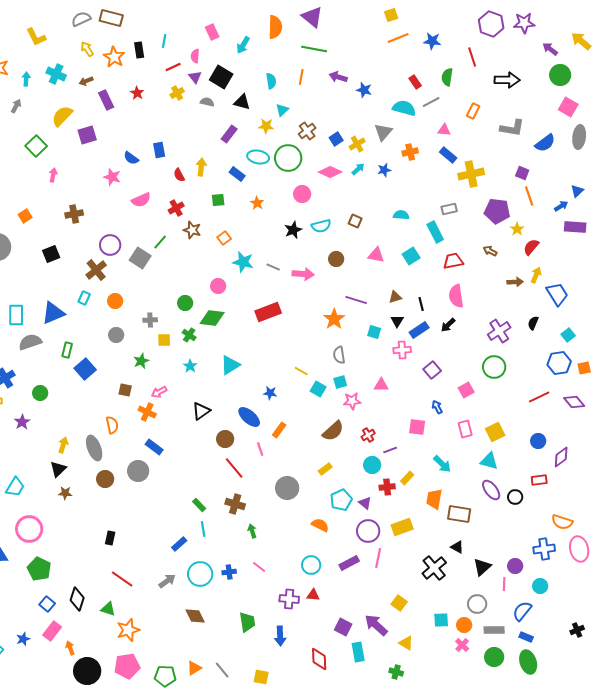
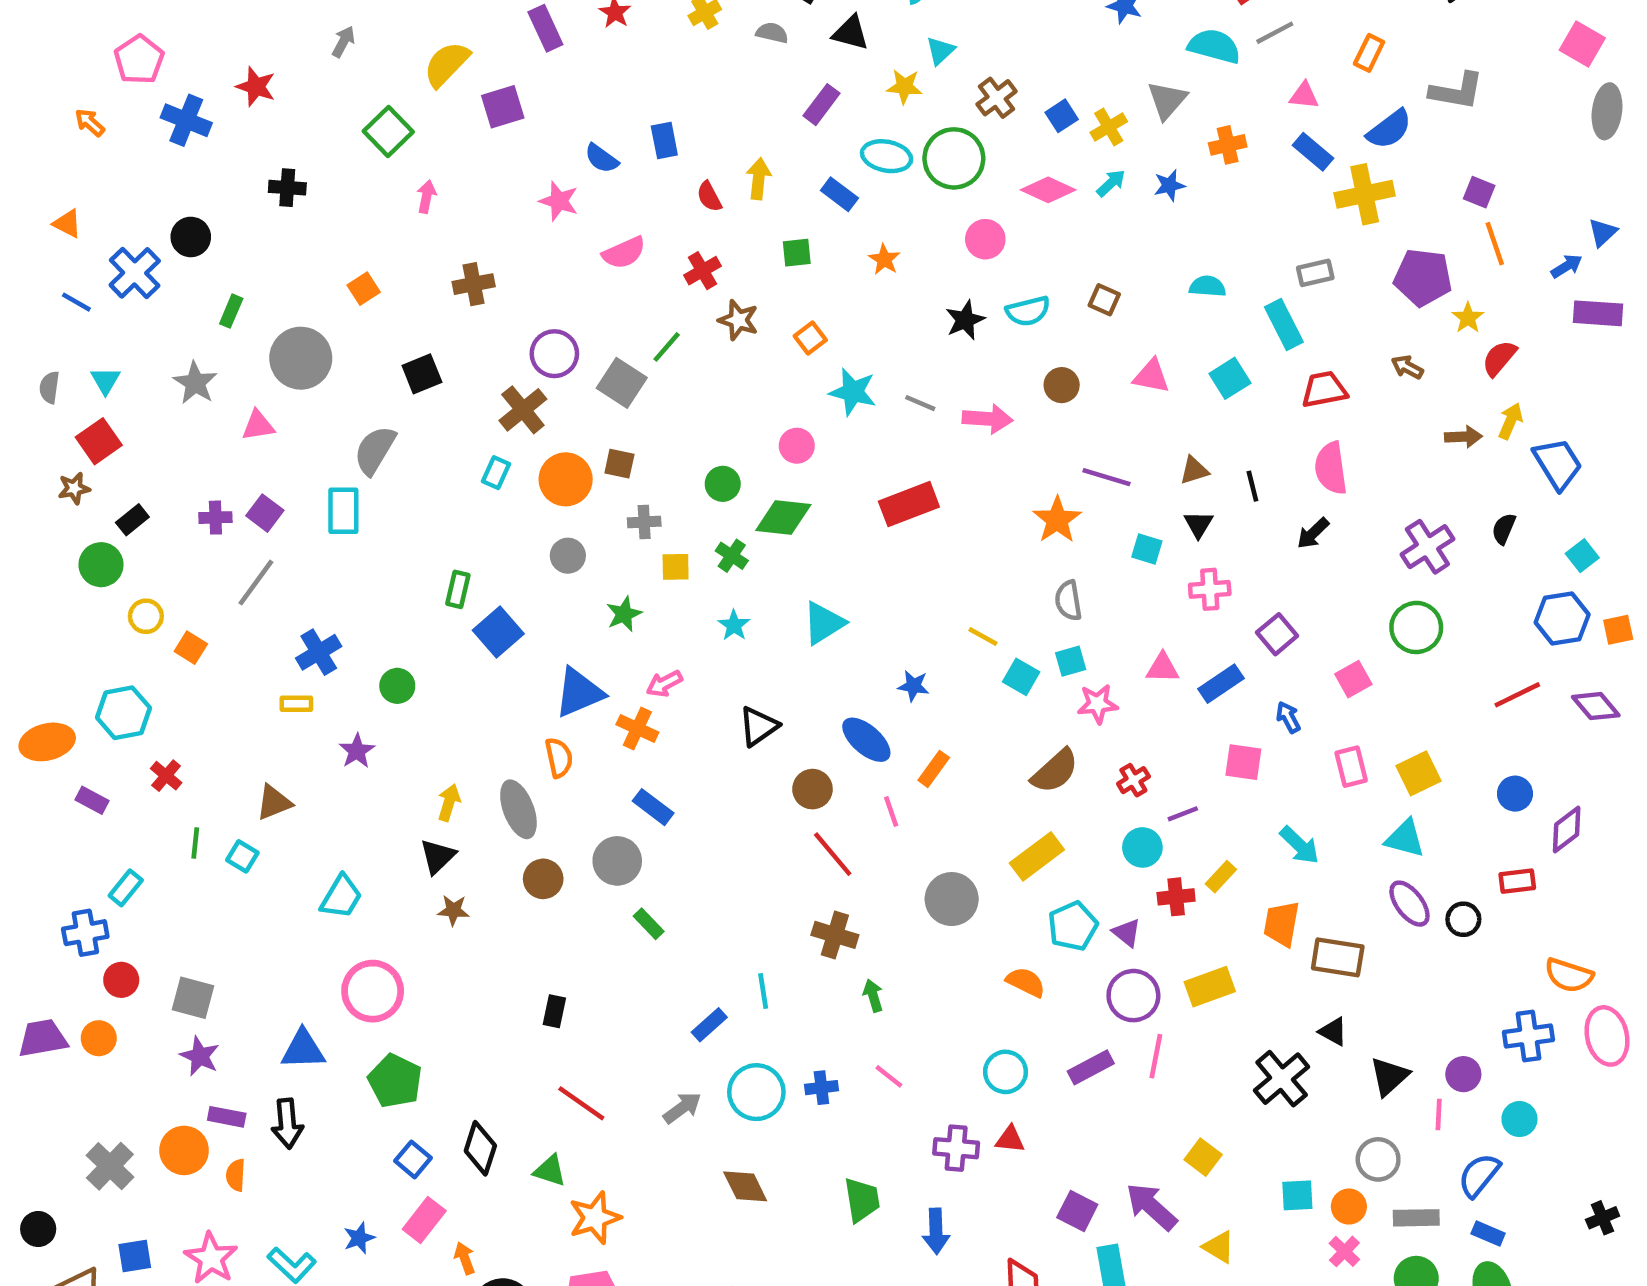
blue semicircle: (545, 143) -> (1389, 129), moved
orange circle: (115, 301) -> (566, 479), size x1.5
blue triangle: (53, 313) -> (579, 693), moved
blue rectangle: (419, 330) -> (1221, 684), moved
gray semicircle: (30, 342) -> (375, 450), moved, turned -40
brown square: (125, 390) -> (619, 464), moved
yellow rectangle: (325, 469) -> (1037, 856), size x1.6
green rectangle: (199, 505) -> (649, 924), moved

